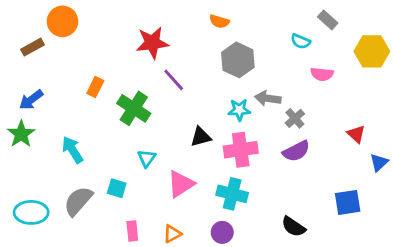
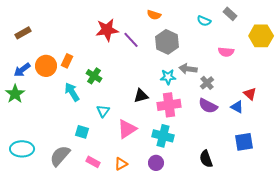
orange circle: (62, 21) -> (46, 66), moved
cyan semicircle: (301, 41) -> (204, 21), moved
purple line: (174, 80) -> (131, 40), moved
green cross: (134, 108) -> (94, 76), size x0.7
cyan arrow: (72, 150) -> (72, 92), moved
purple semicircle: (296, 151) -> (208, 106), turned 54
blue triangle: (379, 163) -> (237, 107), moved, turned -48
gray semicircle: (78, 201) -> (60, 156), moved
black semicircle: (293, 227) -> (206, 159), turned 36
pink rectangle: (132, 231) -> (93, 162), turned -56

